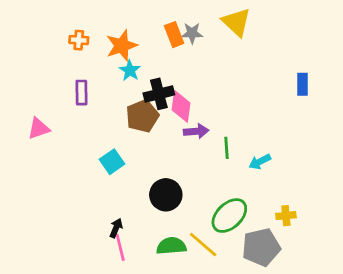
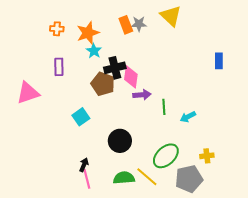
brown pentagon: (142, 116) -> (103, 84), turned -30
pink triangle: (39, 128) -> (28, 93), size x1.4

